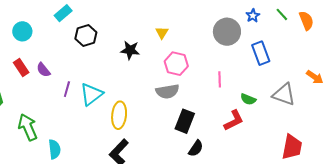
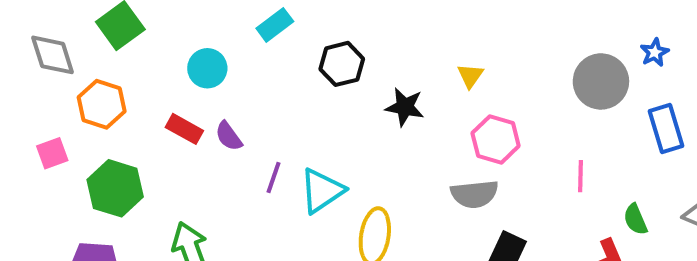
cyan circle: (22, 31) -> (207, 68), moved
black hexagon: (86, 36) -> (342, 64), moved
red rectangle: (21, 68) -> (184, 129), turned -30
green semicircle: (248, 99) -> (635, 219), turned 42

